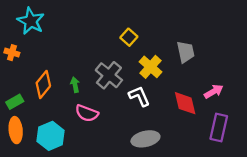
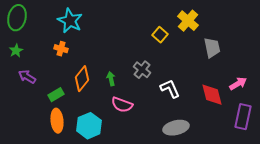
orange cross: (12, 53) -> (61, 49), moved
yellow cross: (150, 67) -> (188, 21), moved
gray cross: (109, 75) -> (142, 70), size x0.7

